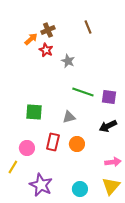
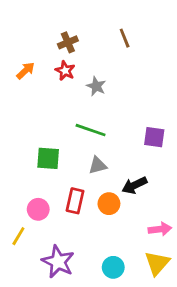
orange arrow: (31, 39) -> (25, 71), moved
green line: (83, 92) -> (91, 130), moved
black arrow: (108, 126) -> (134, 185), moved

